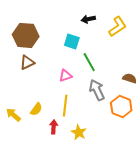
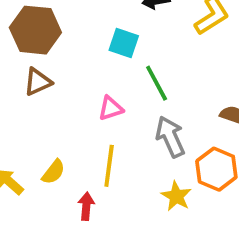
yellow star: (79, 132) -> (176, 196), moved

